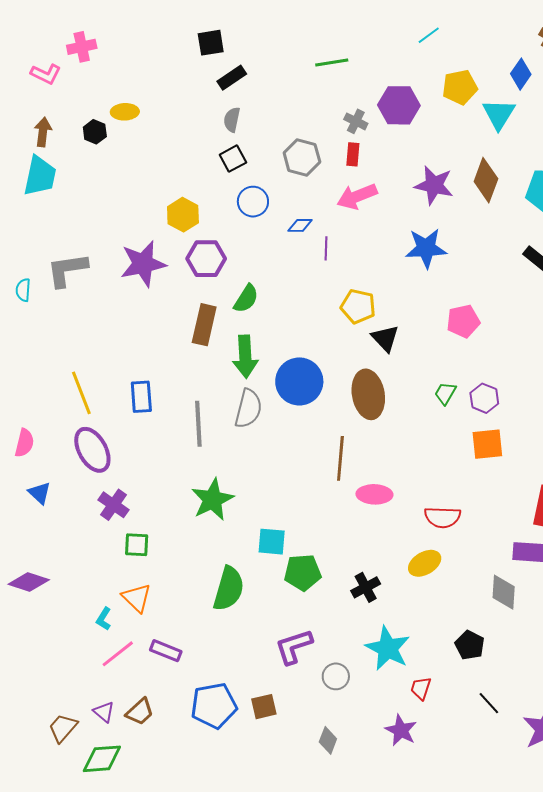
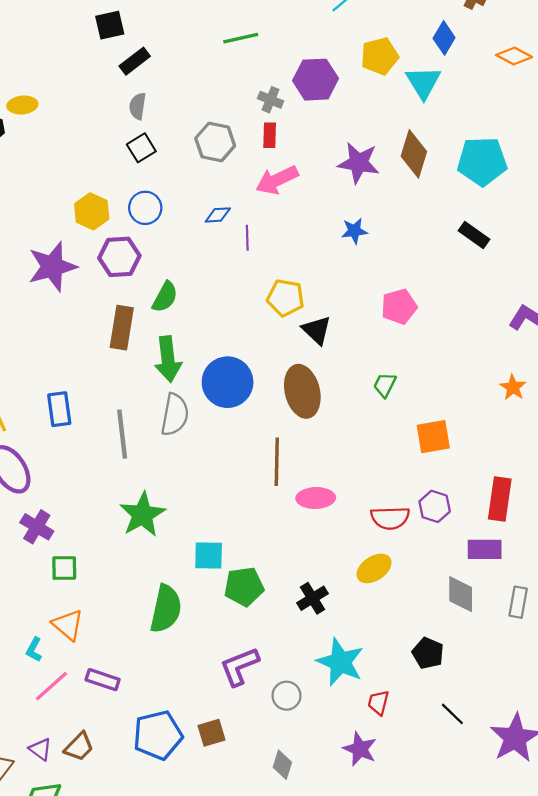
blue circle: (253, 202) -> (145, 208), moved
blue star: (426, 248) -> (354, 231), size x0.6
purple hexagon: (484, 398) -> (435, 506), moved

